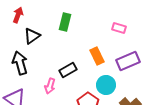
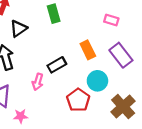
green rectangle: (65, 22) -> (54, 14), turned -30
purple rectangle: (128, 61) -> (121, 55), turned 75

